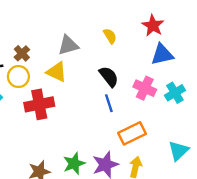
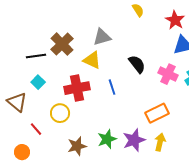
yellow semicircle: (110, 36) -> (138, 10), moved
brown cross: (22, 53) -> (62, 44), size x1.6
yellow circle: (18, 77) -> (60, 113), moved
blue line: (109, 103) -> (112, 87), moved

